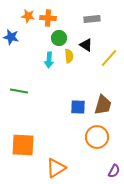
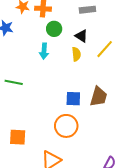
yellow semicircle: (69, 56) -> (76, 54), moved
orange circle: (97, 137) -> (66, 126), moved
orange square: (23, 145) -> (18, 137), size x0.7

